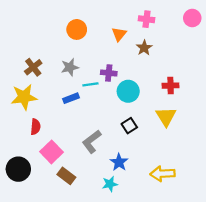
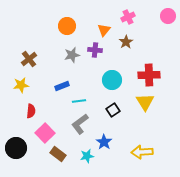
pink cross: (146, 19) -> (128, 17), turned -32
gray star: (70, 67) -> (72, 55), moved
purple cross: (109, 73) -> (95, 50), moved
cyan line: (90, 84) -> (79, 101), moved
red cross: (171, 86) -> (149, 75), size x1.5
yellow star: (24, 97) -> (21, 85), size x0.7
cyan star: (110, 184) -> (87, 156), moved

